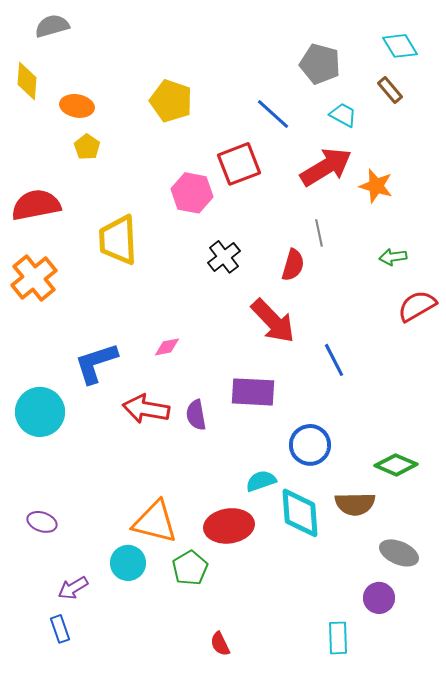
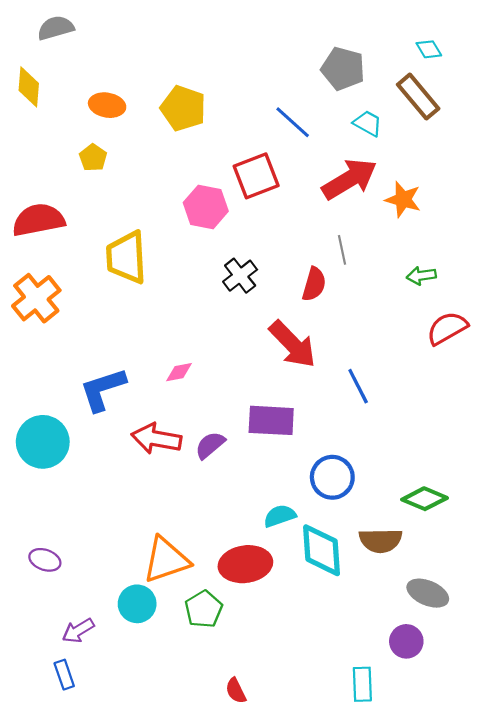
cyan diamond: (400, 46) -> (429, 49), size x0.7
brown rectangle: (390, 90) -> (418, 97), size x1.6
orange ellipse: (77, 106) -> (107, 105), moved
purple semicircle: (196, 415) -> (210, 445), turned 60
orange triangle: (155, 522) -> (166, 560), turned -33

